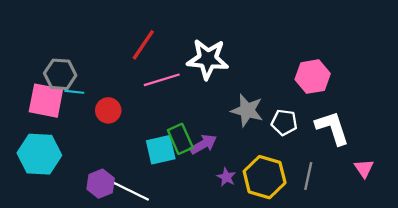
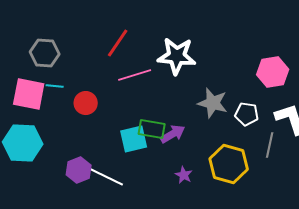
gray hexagon: (60, 74) -> (45, 53), moved
green rectangle: (180, 139) -> (152, 129), turned -56
gray line: (308, 176) -> (270, 145), moved
purple star: (226, 177) -> (184, 175), moved

